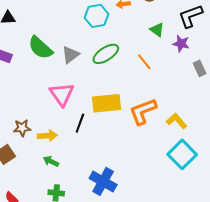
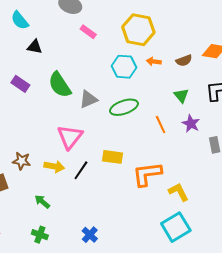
purple star: (181, 44) -> (191, 124), moved
yellow rectangle: (107, 103) -> (112, 157), size x0.7
yellow arrow: (47, 136) -> (54, 166), moved
blue cross: (103, 181) -> (90, 235), size x0.6

